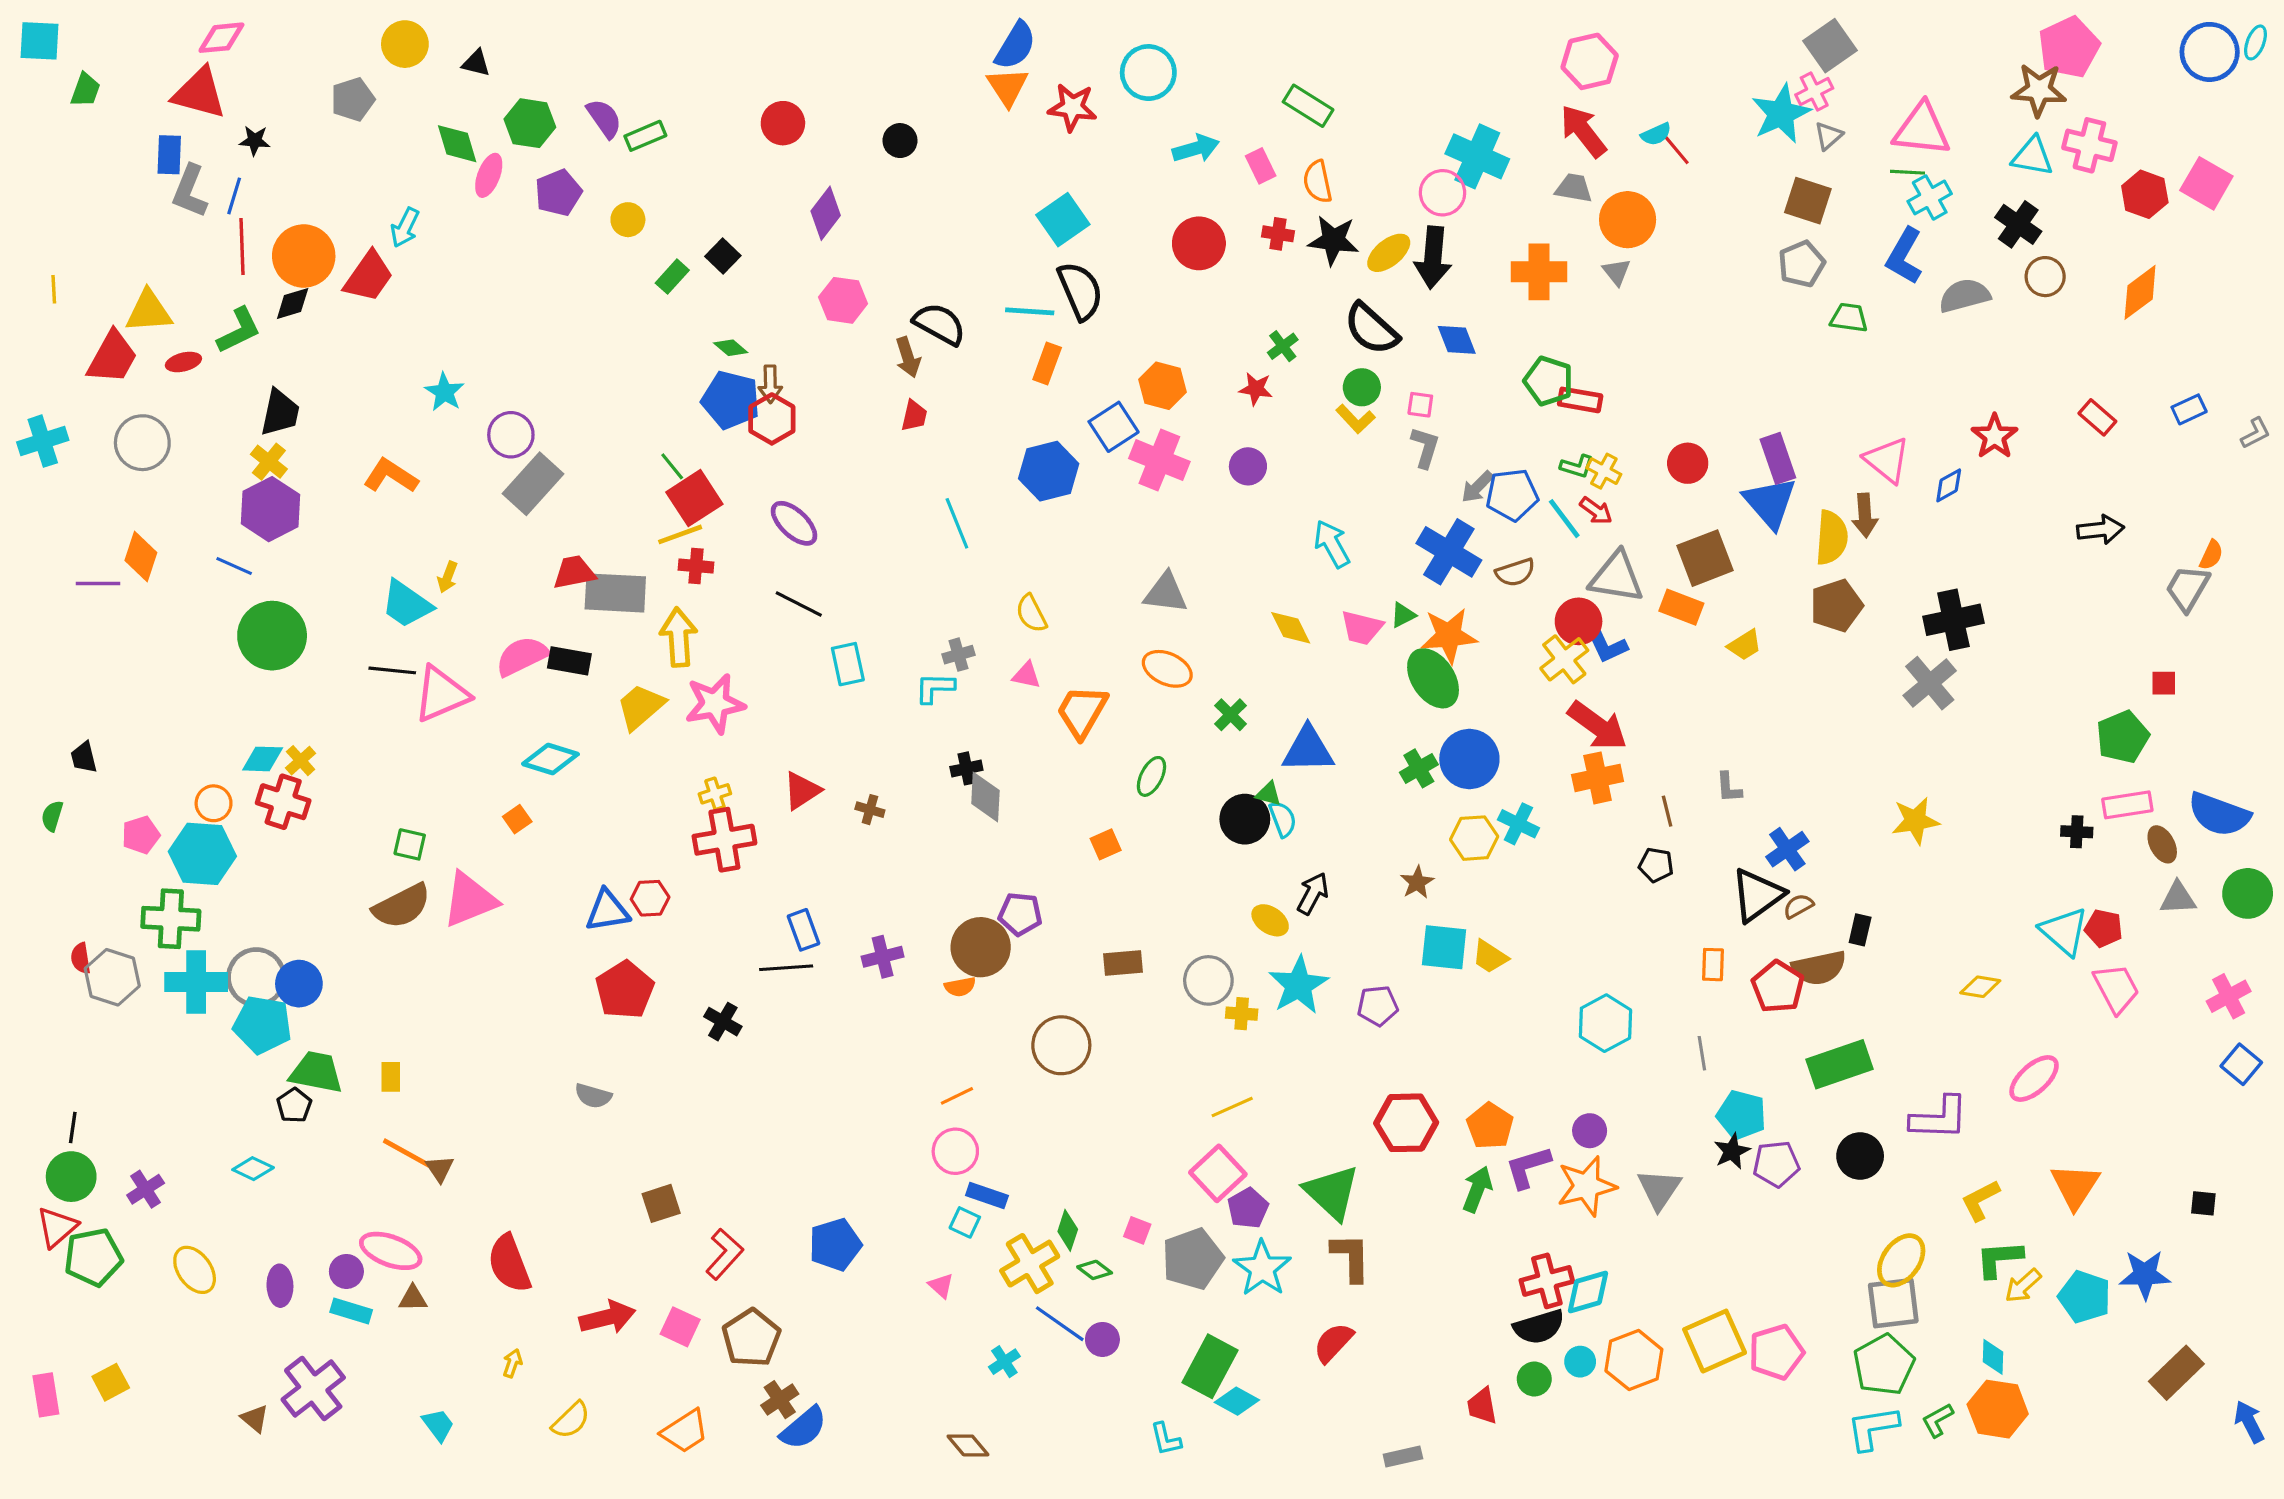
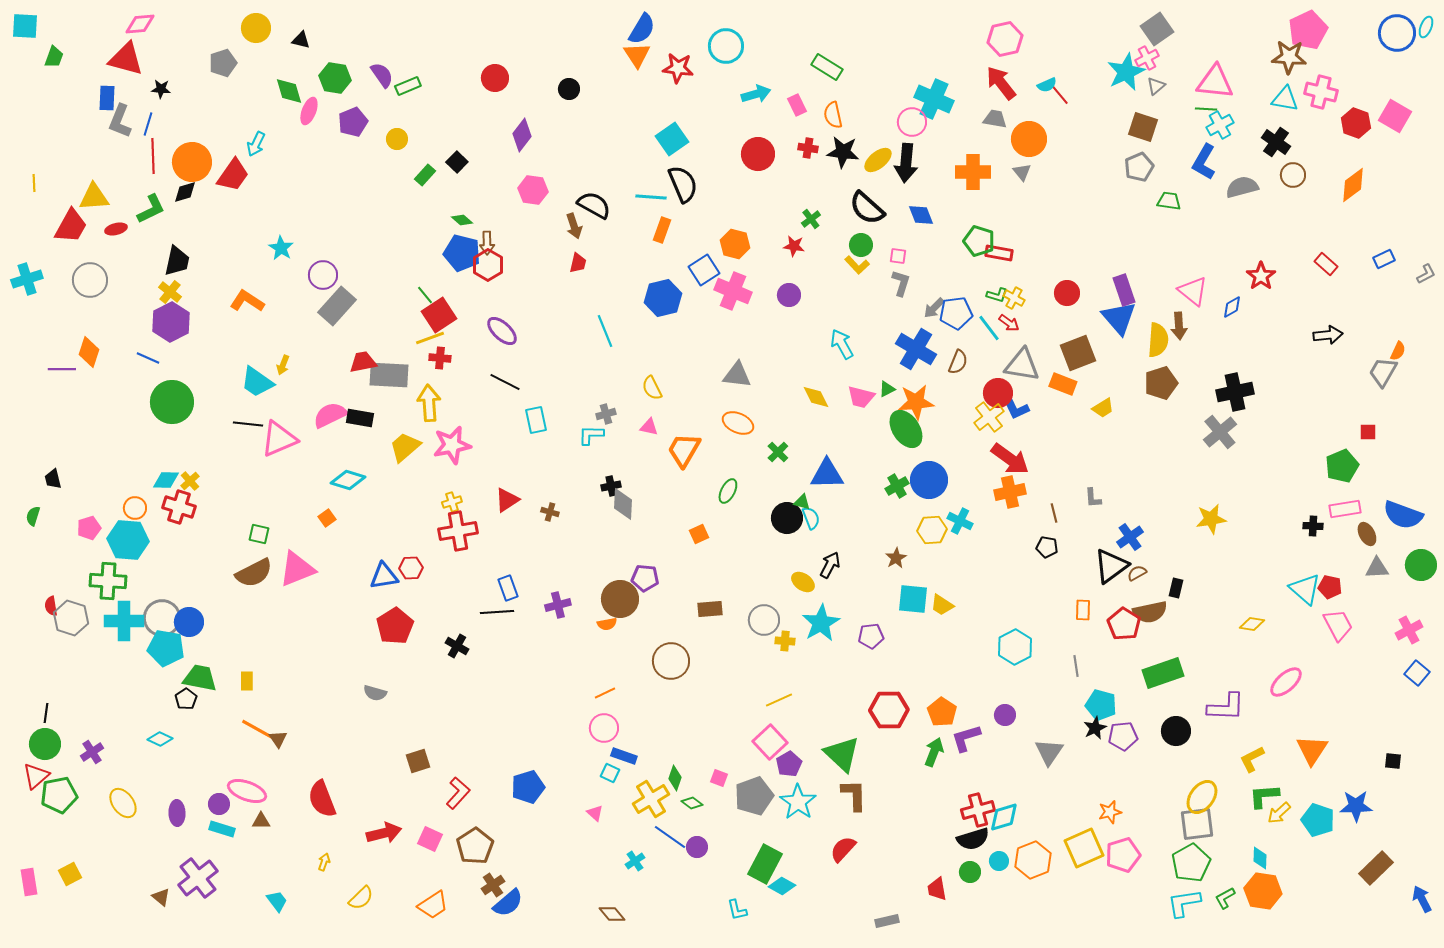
brown semicircle: (1515, 572) -> (958, 362), turned -50
orange star: (1586, 1186) -> (1110, 812), moved, size x0.6

